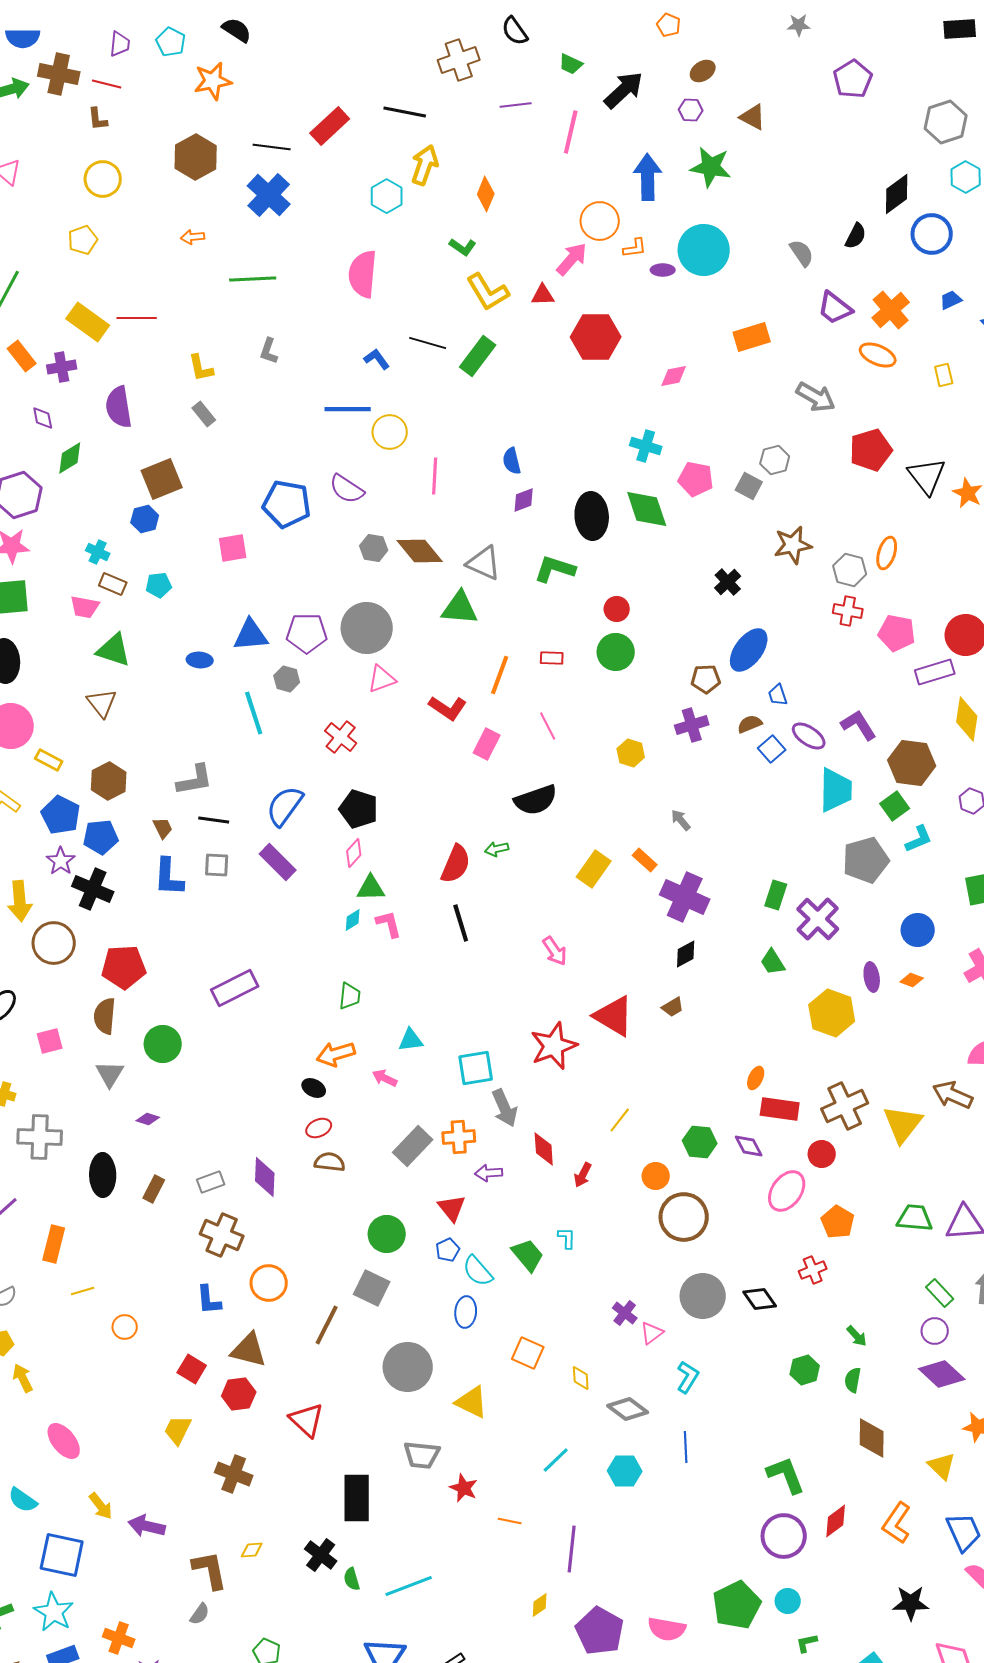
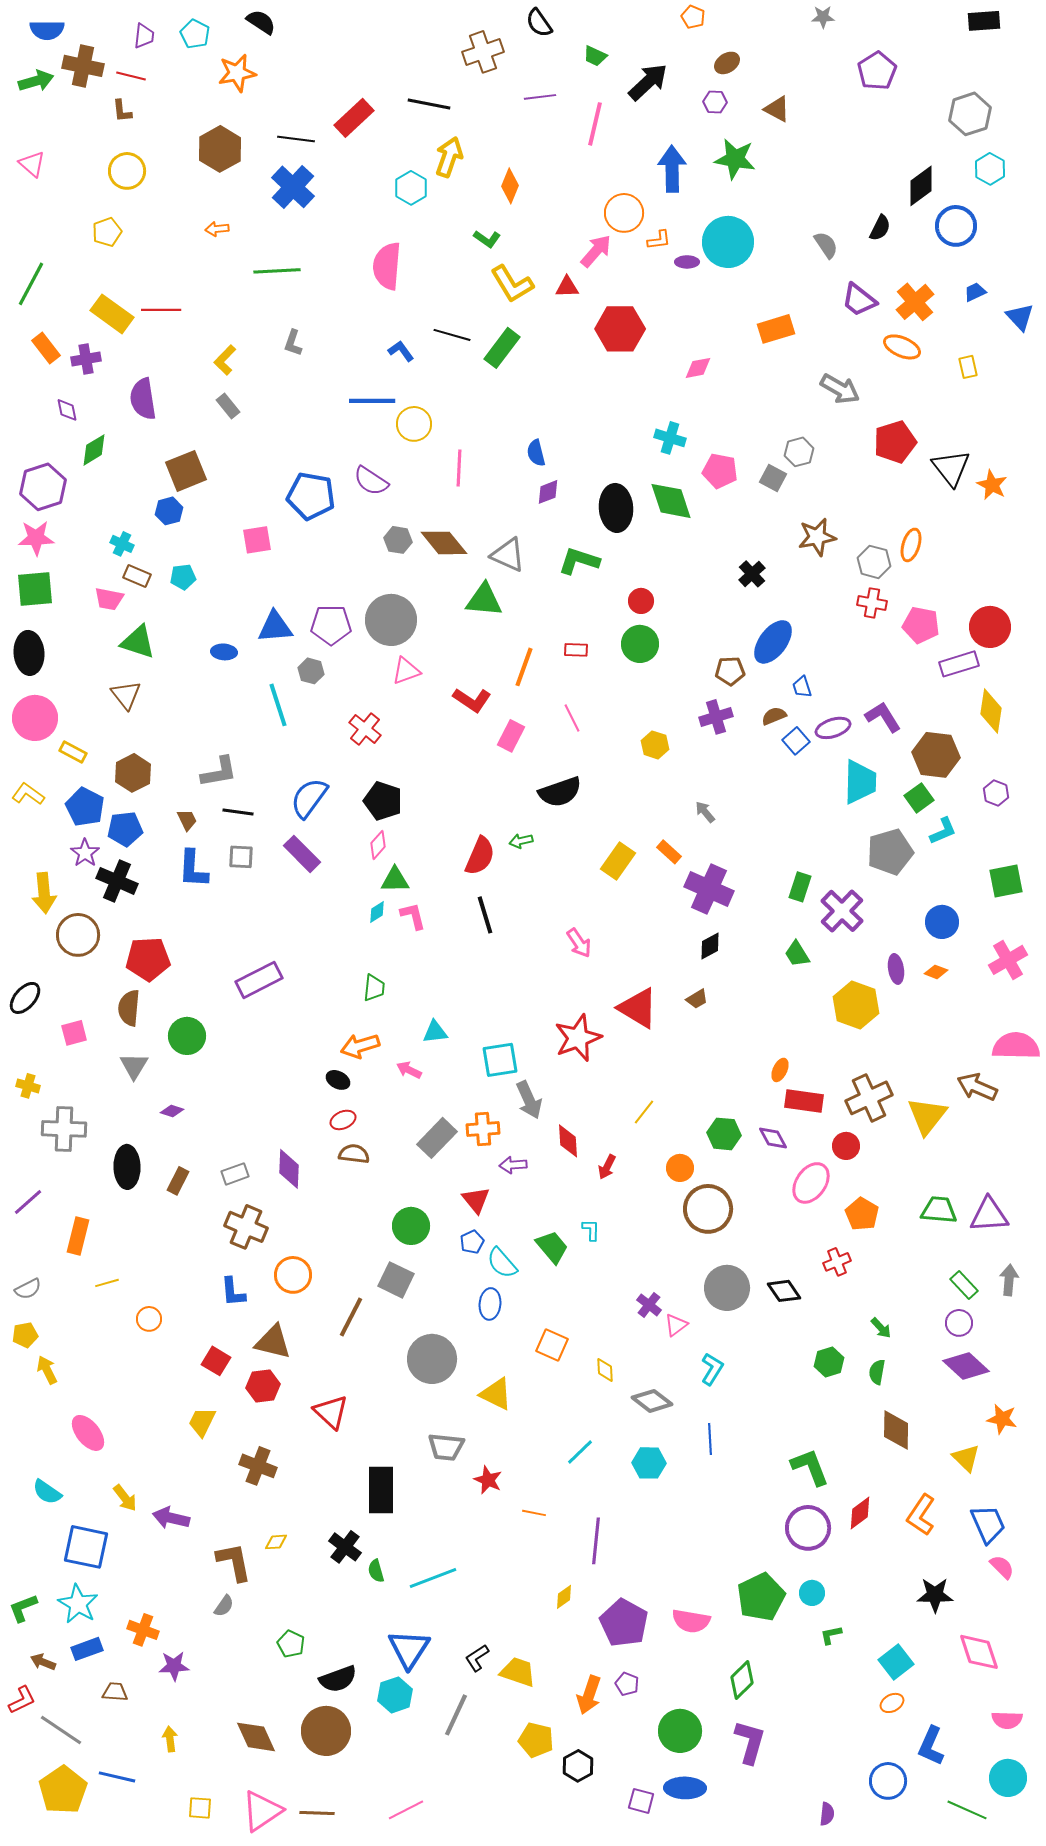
yellow L-shape: (201, 368) -> (225, 360), turned 56
purple ellipse: (809, 736) -> (833, 728), turned -52

